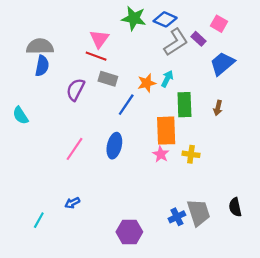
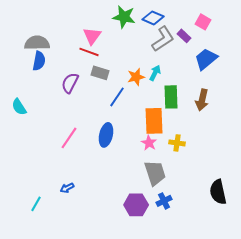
brown arrow: (218, 108) -> (202, 100), size x1.5
black semicircle: (235, 207) -> (218, 192), size x1.4
gray trapezoid: (199, 213) -> (155, 173), moved
purple hexagon: (129, 232) -> (136, 205), moved

